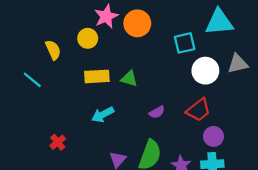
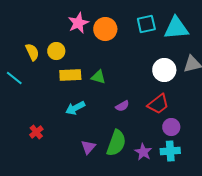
yellow circle: (88, 38) -> (56, 51), moved
cyan square: (185, 43) -> (146, 24), moved

